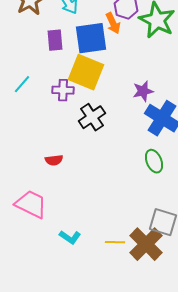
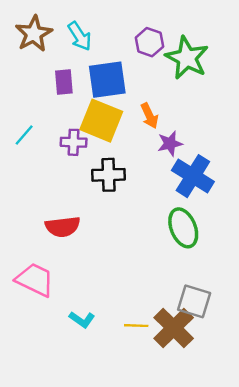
orange arrow: (113, 23) -> (149, 116), moved
black cross: (92, 117) -> (108, 175), turned 32
red semicircle: (54, 160) -> (63, 227), size x1.6
green ellipse: (154, 161) -> (183, 228), size x1.4

